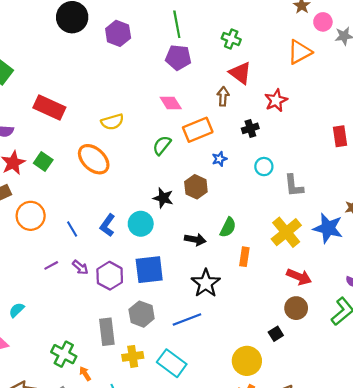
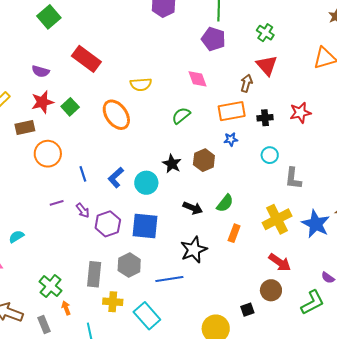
red star: (276, 100) -> (300, 113), moved
orange rectangle: (198, 130) -> (232, 111), moved

